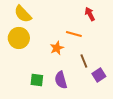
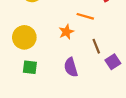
yellow circle: (19, 38) -> (24, 37), moved
green square: (37, 80) -> (30, 67), moved

